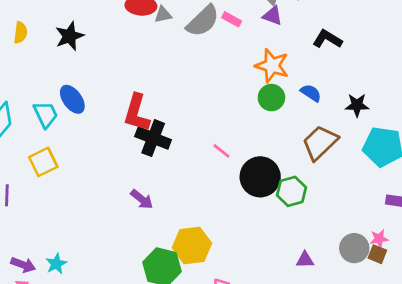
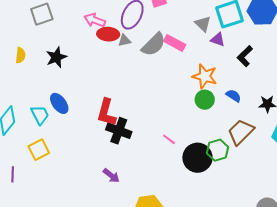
purple triangle: (273, 16) -> (218, 40), moved
pink rectangle: (232, 19) -> (175, 43), size x1.5
black L-shape: (327, 39) -> (245, 56), turned -75
green hexagon: (291, 191) -> (217, 150), moved

